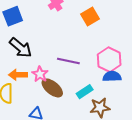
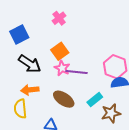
orange square: (90, 16) -> (60, 51), moved
pink star: (40, 74) -> (62, 68), moved

